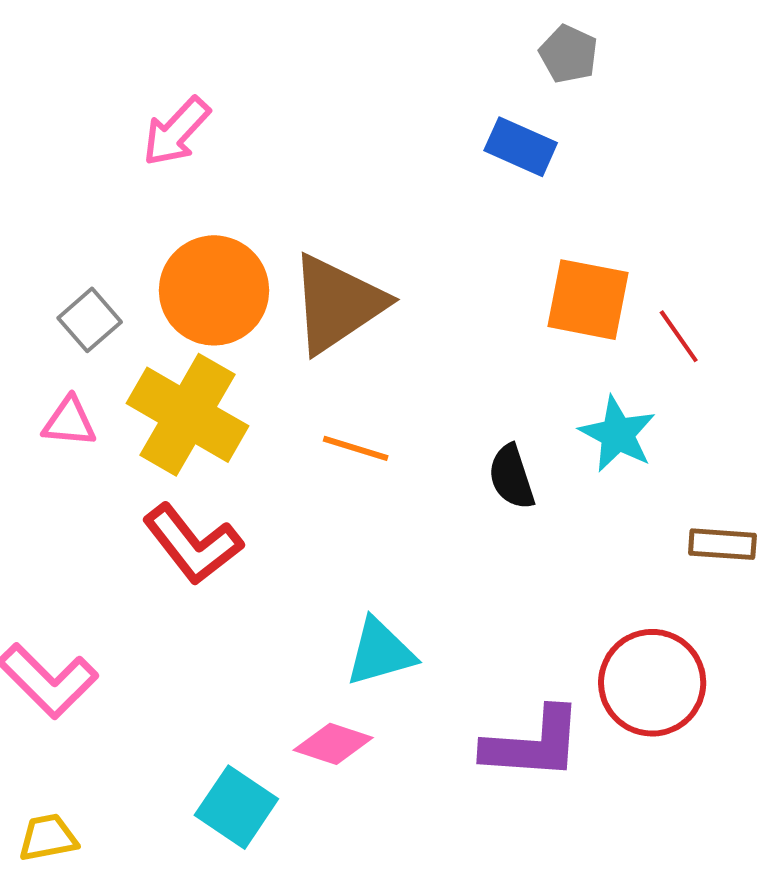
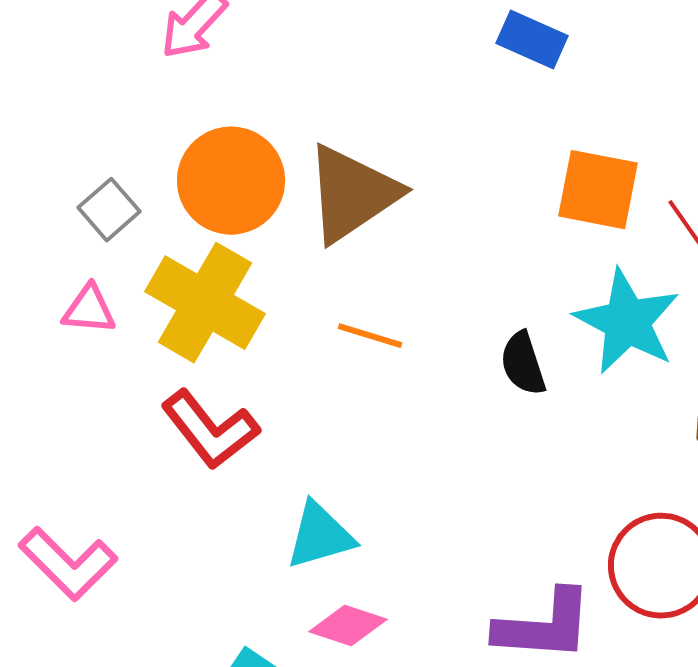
cyan star: (618, 434) -> (627, 322), size x1.4
cyan triangle: (380, 652) -> (320, 536), moved

